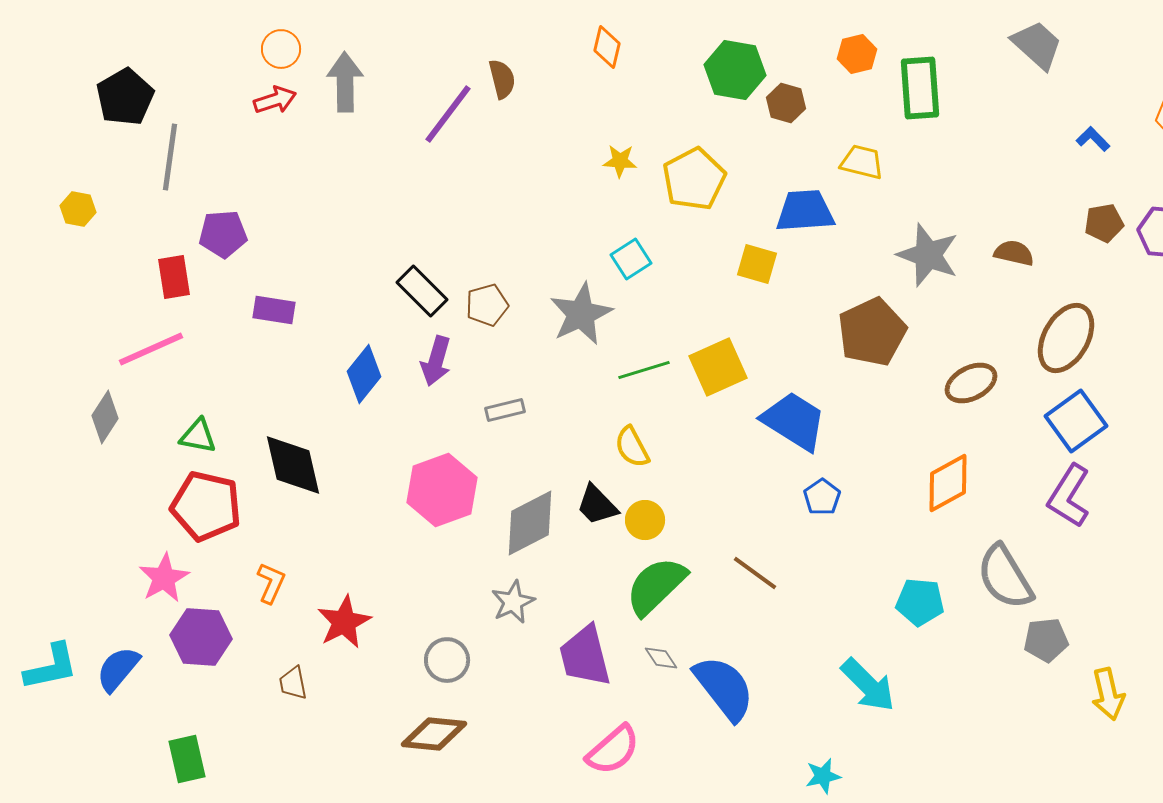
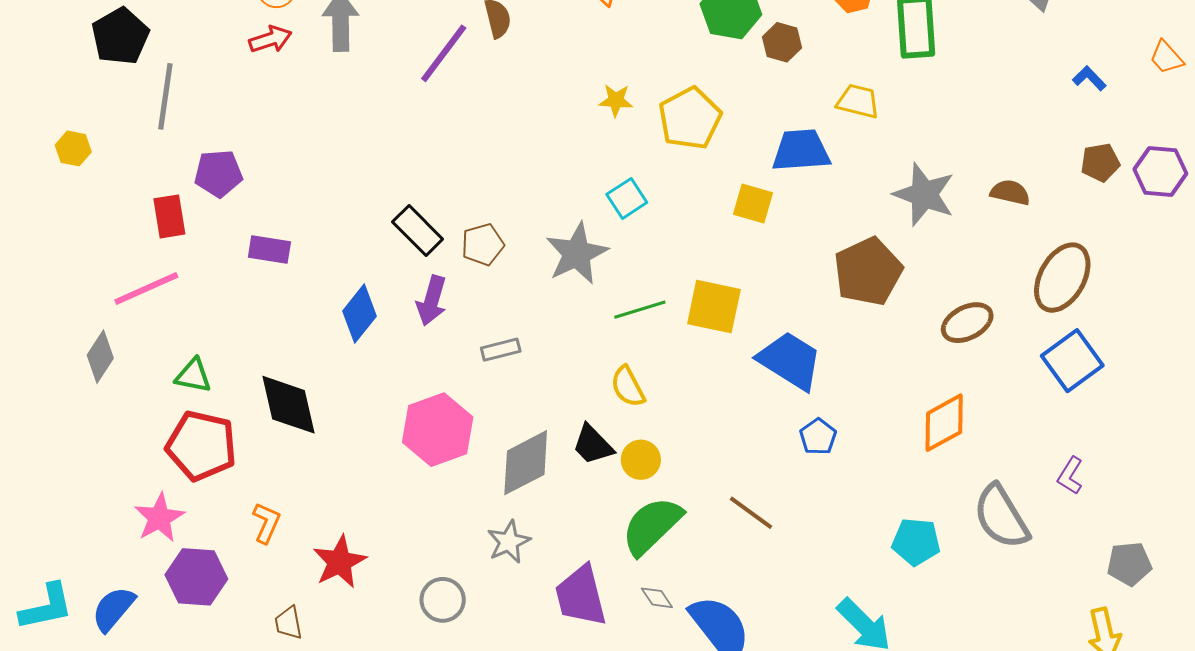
yellow square: (718, 367) -> (714, 307), turned 36
purple L-shape: (1069, 496) -> (1070, 476), moved, size x0.6
gray pentagon: (1046, 640) -> (1129, 564), moved

